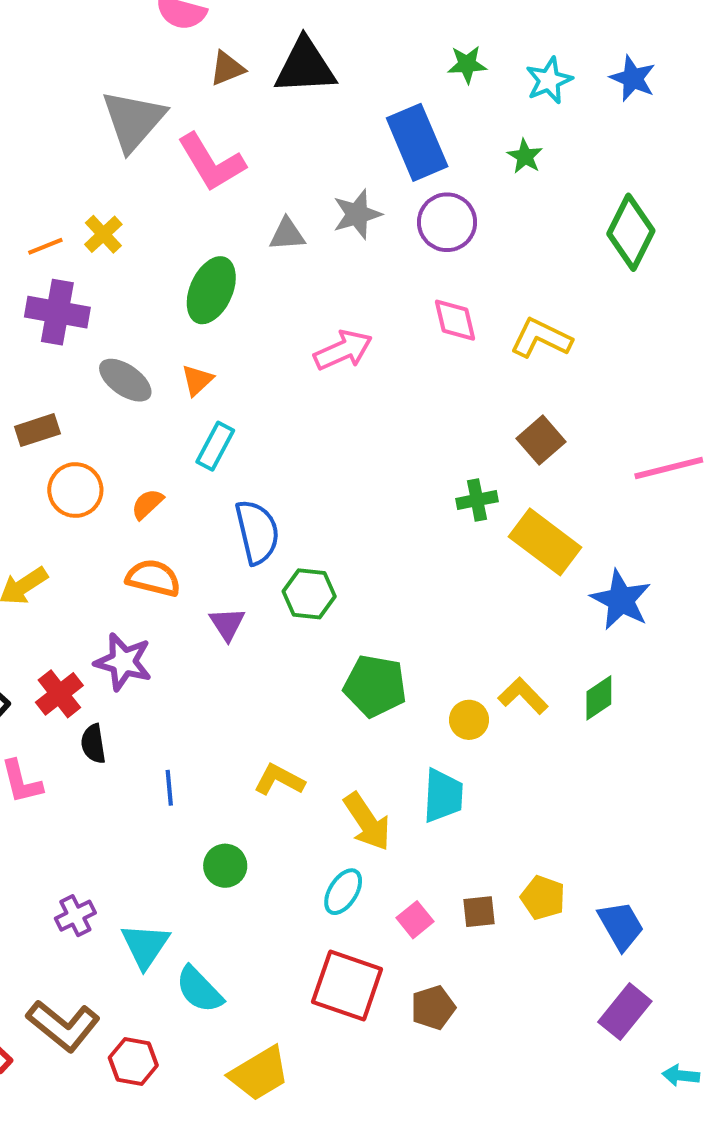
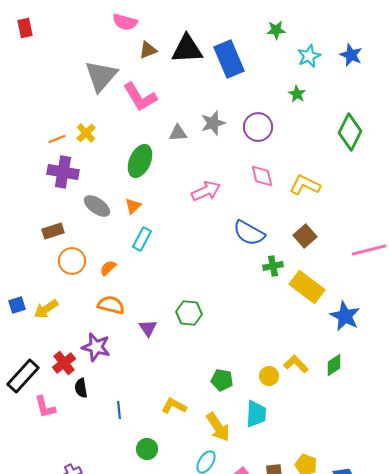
green star: (467, 64) -> (276, 30), moved
blue rectangle: (417, 142) -> (229, 59), moved
blue semicircle: (257, 532) -> (249, 233), moved, turned 132
green pentagon: (375, 686) -> (222, 380), moved, size x0.7

